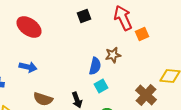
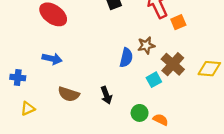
cyan square: (101, 86) -> (154, 80), moved
brown cross: (146, 95) -> (173, 64), moved

